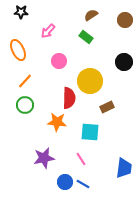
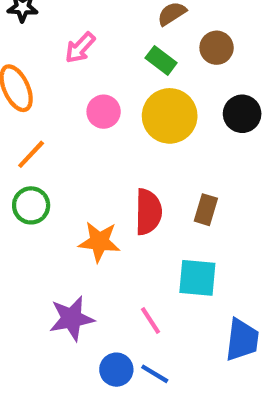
brown circle: (125, 20) -> (217, 48), moved
yellow circle: (90, 81) -> (170, 116), moved
red semicircle: (69, 98) -> (148, 212), moved
brown rectangle: (107, 107) -> (206, 210), turned -48
cyan square: (90, 132) -> (197, 278), moved

